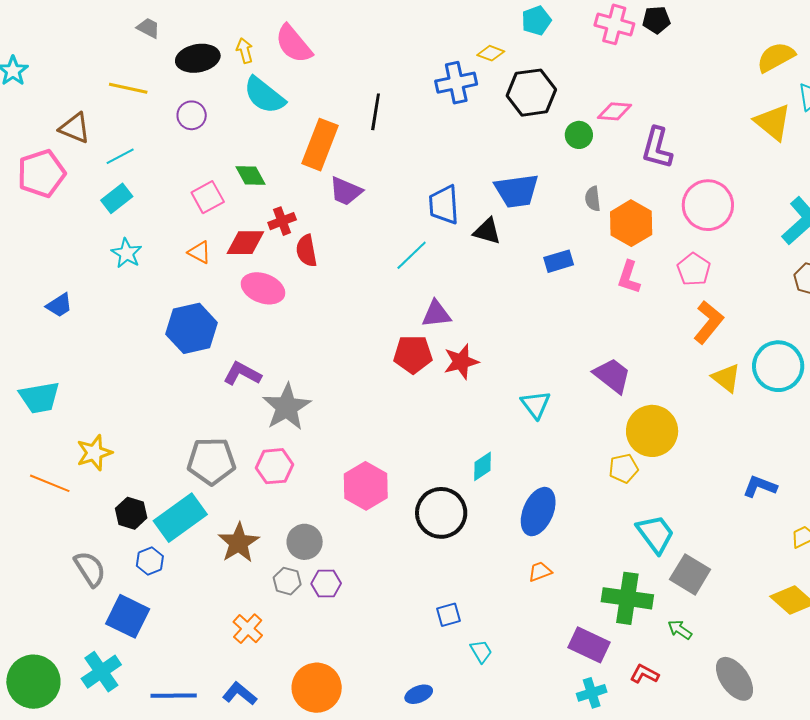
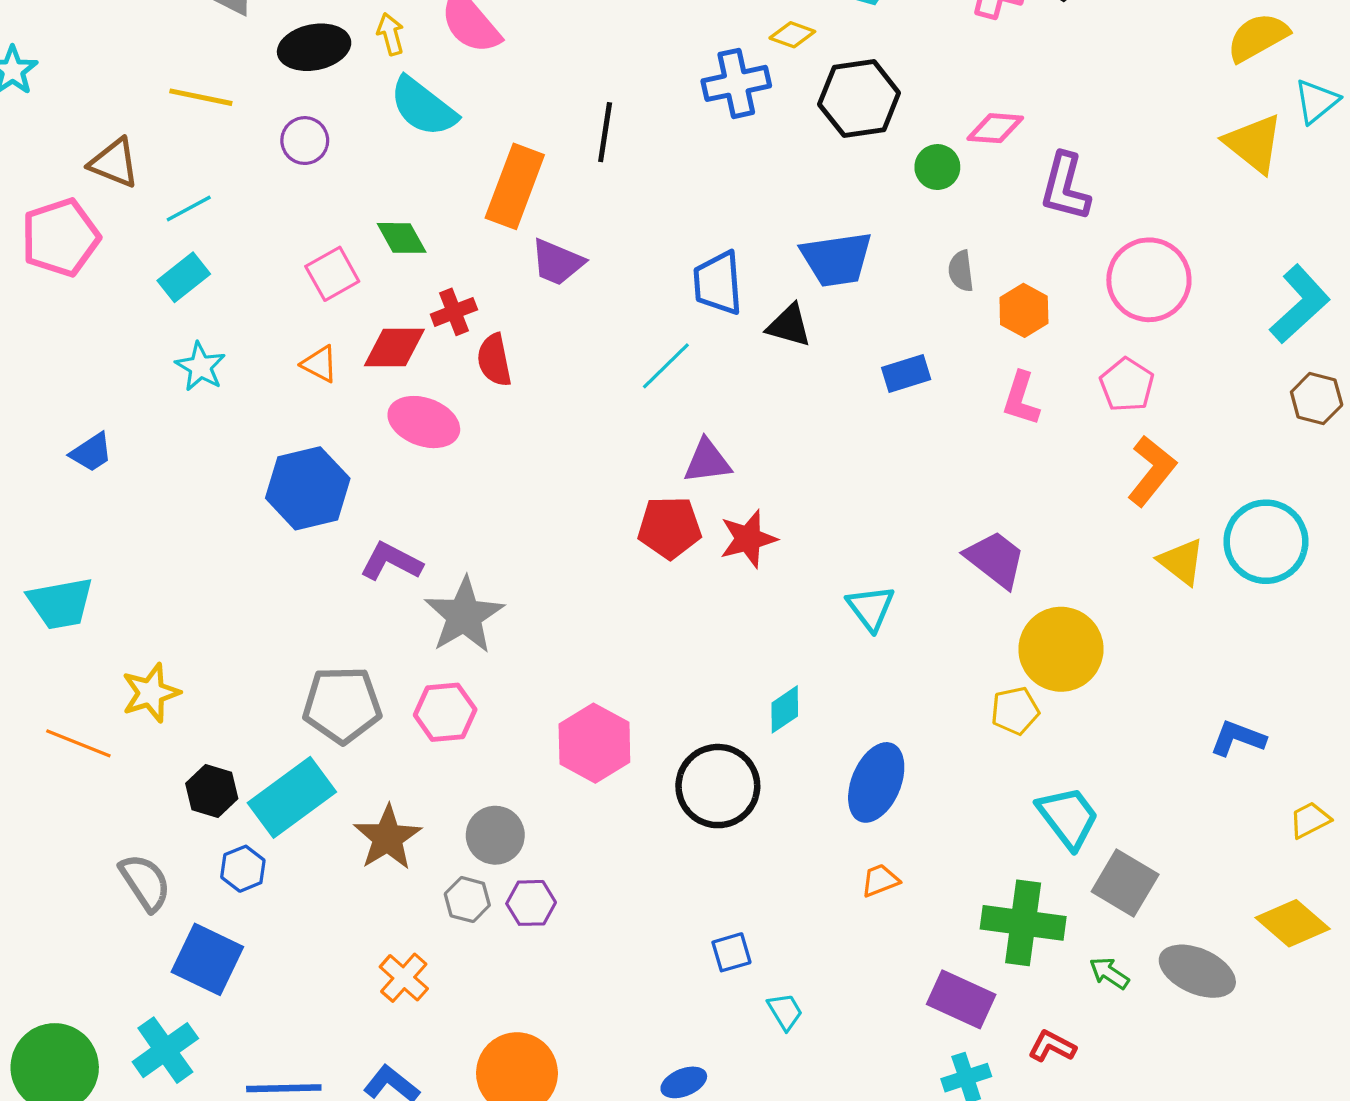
orange hexagon: (631, 223) -> (1024, 310), size x0.7
gray ellipse: (734, 679) -> (1197, 971), moved, turned -30

